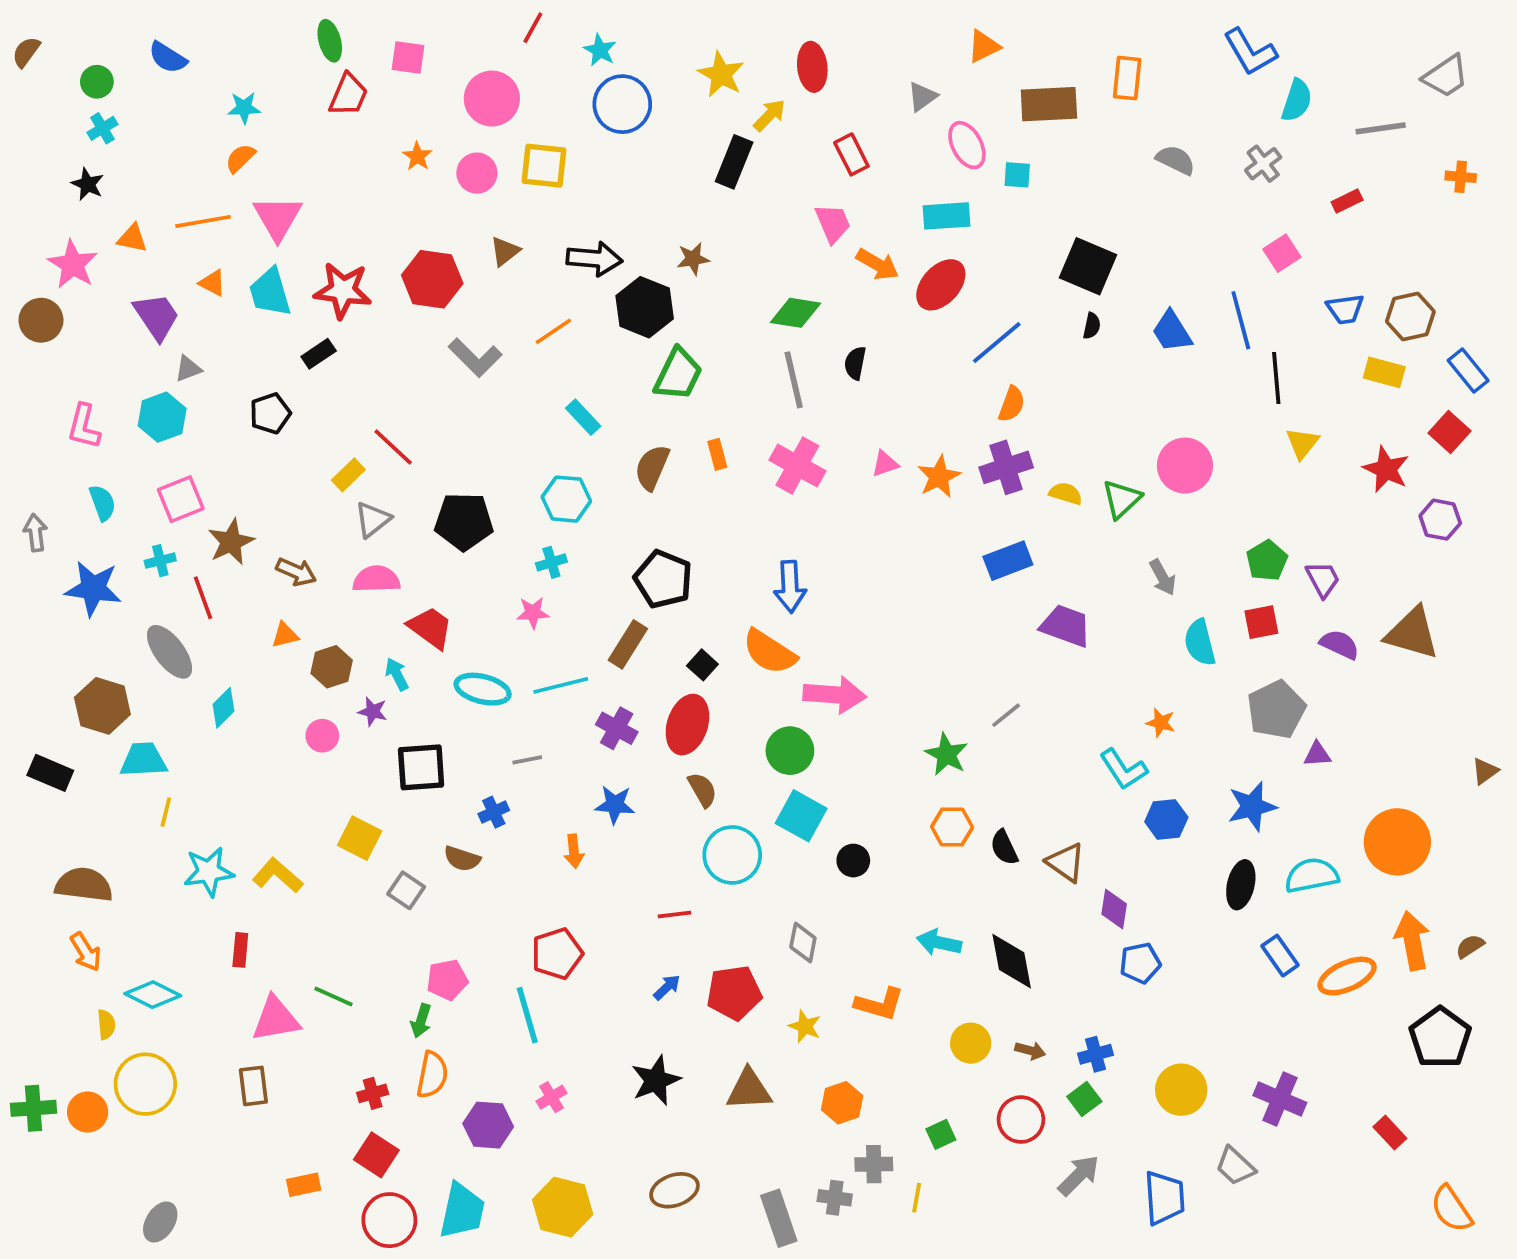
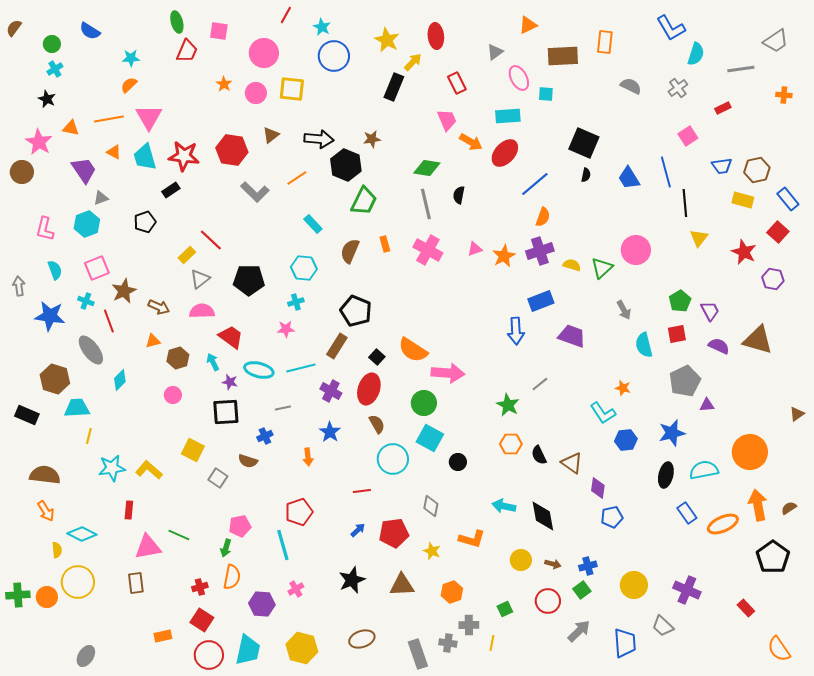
cyan cross: (160, 561) -> (86, 301), turned 35
blue arrow: (790, 587) -> (516, 331), moved
purple star: (373, 711) -> (230, 382), moved
blue star: (615, 805) -> (330, 432), turned 30

